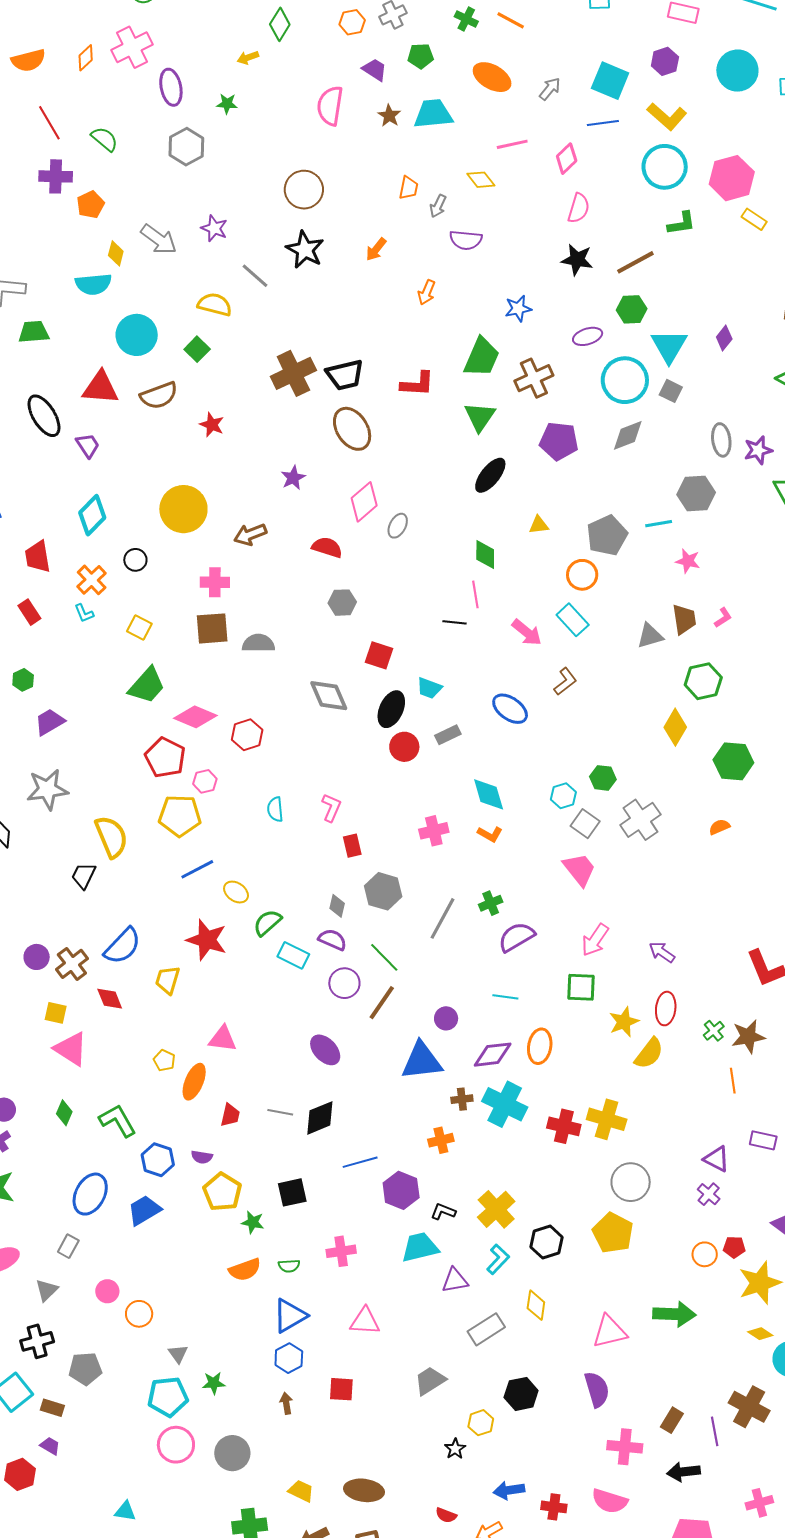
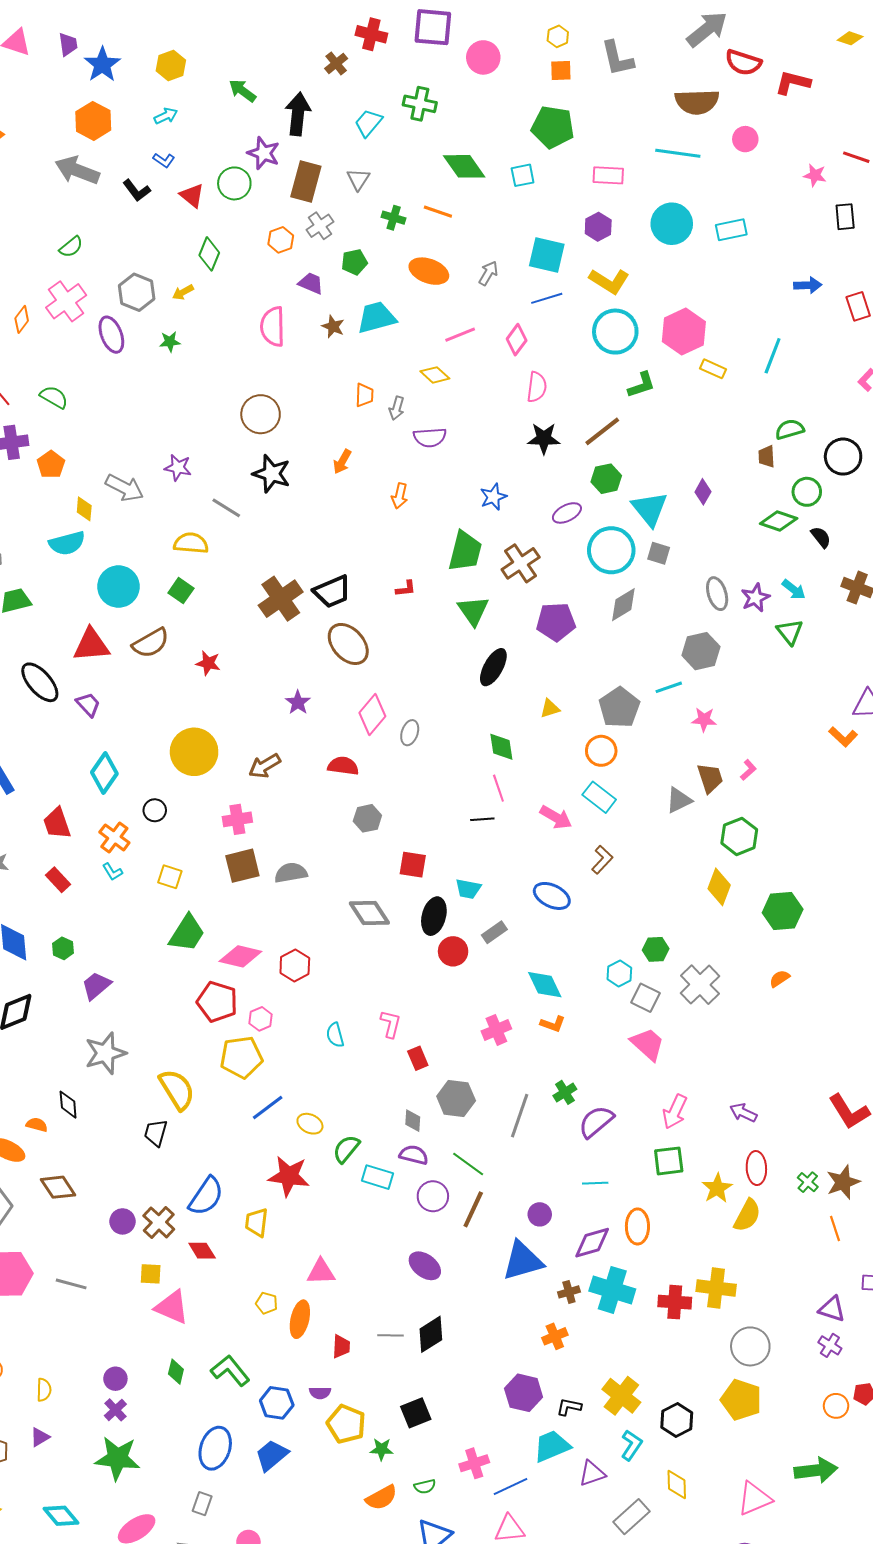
gray hexagon: (186, 147) -> (137, 292), moved
red L-shape: (417, 384) -> (406, 589), size x0.6
blue line: (360, 1162) -> (510, 1486), moved

